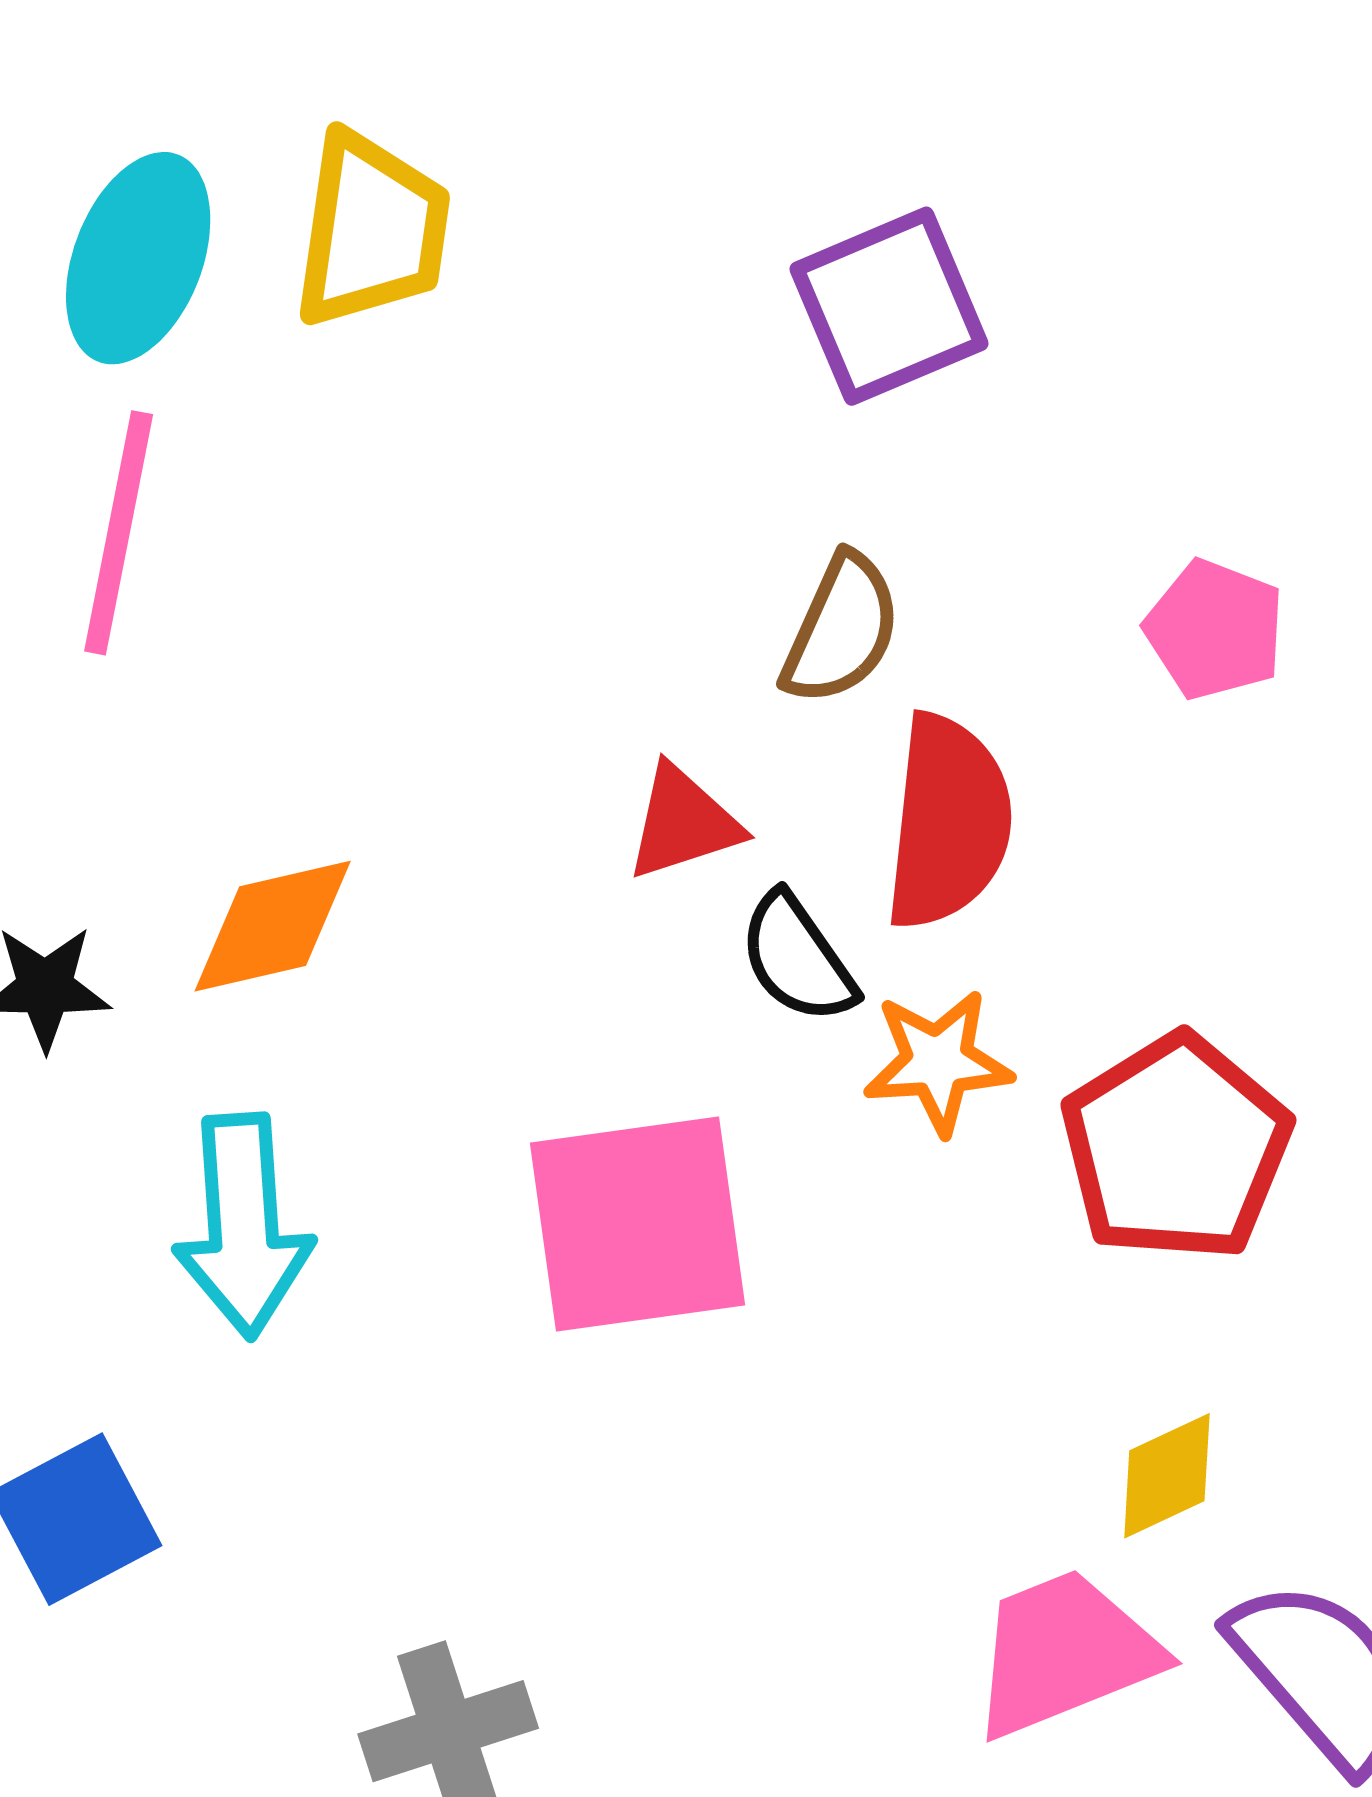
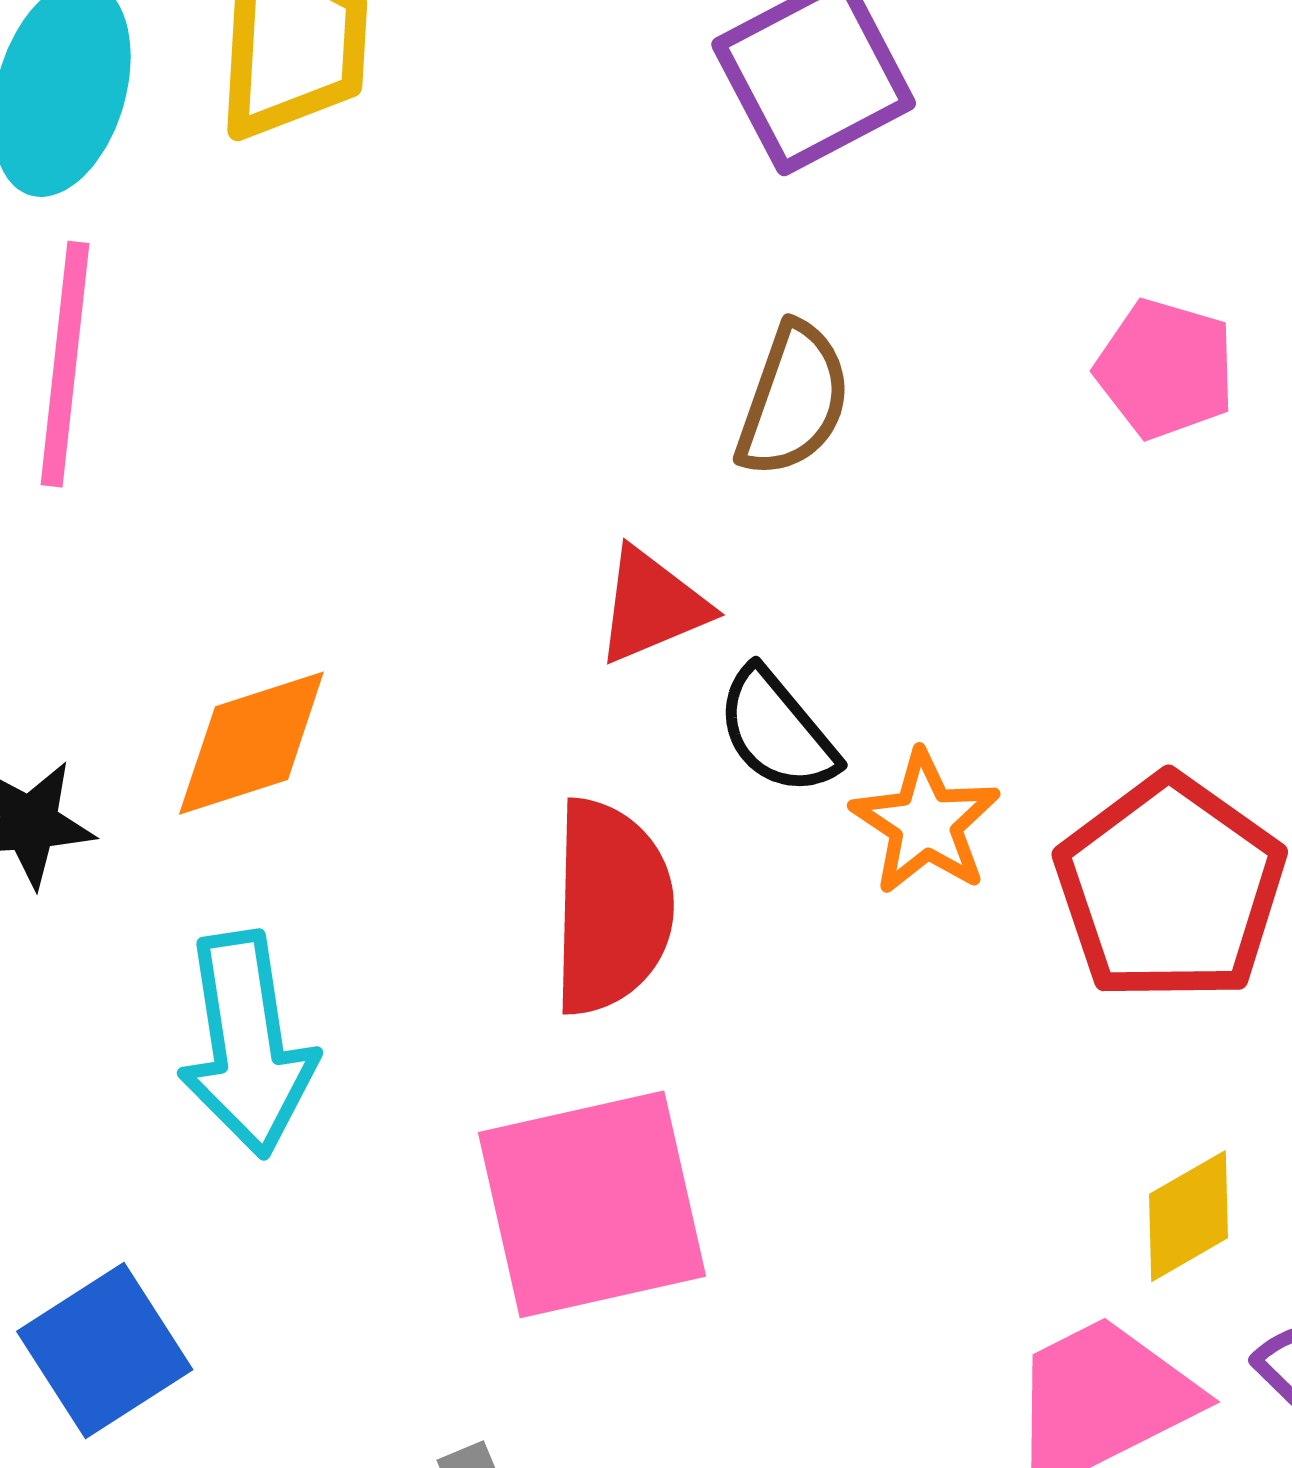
red semicircle: (948, 822) -> (611, 907), moved
orange star: (938, 1062) -> (926, 823), turned -30
pink square: (637, 1224) -> (592, 1204), moved

